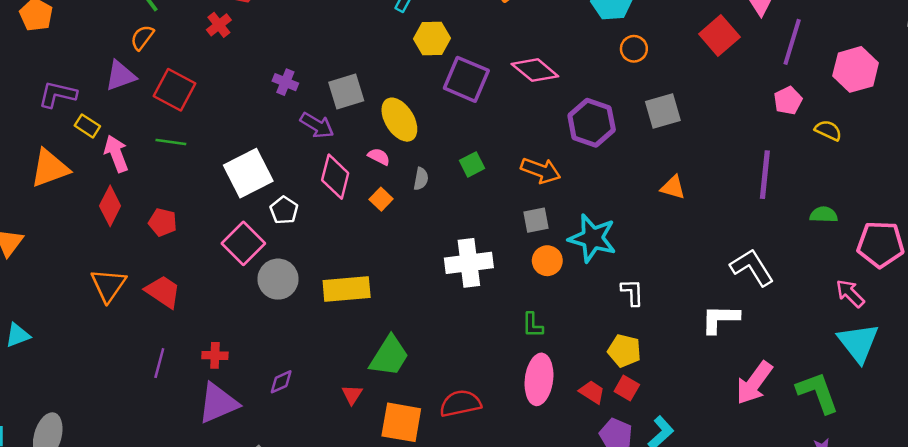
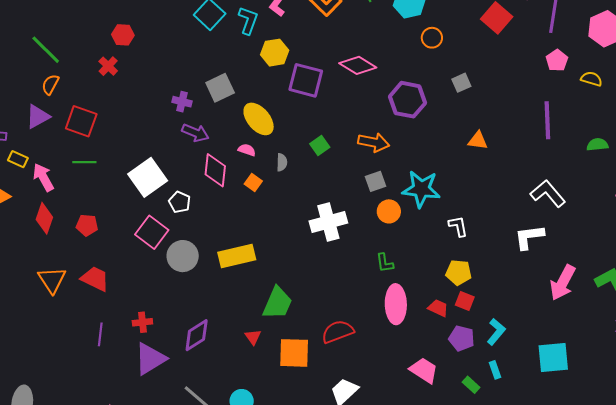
purple cross: (285, 82) -> (182, 102), moved
gray square: (346, 91) -> (220, 88), moved
gray square: (663, 111) -> (461, 83), size x0.7
purple diamond: (281, 382) -> (197, 335), size x1.6

